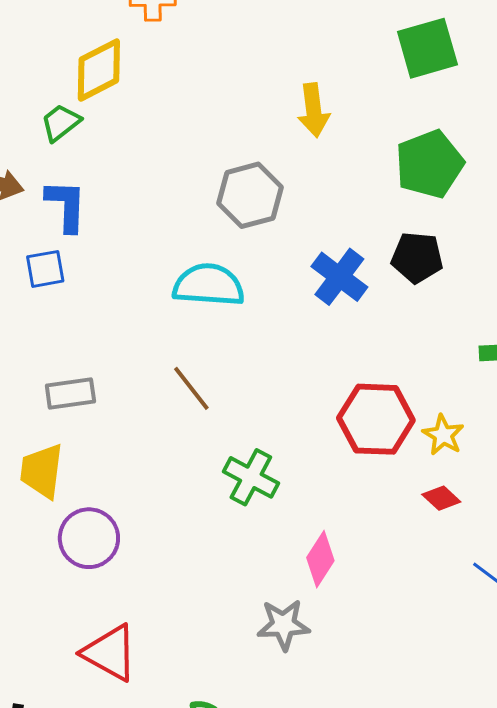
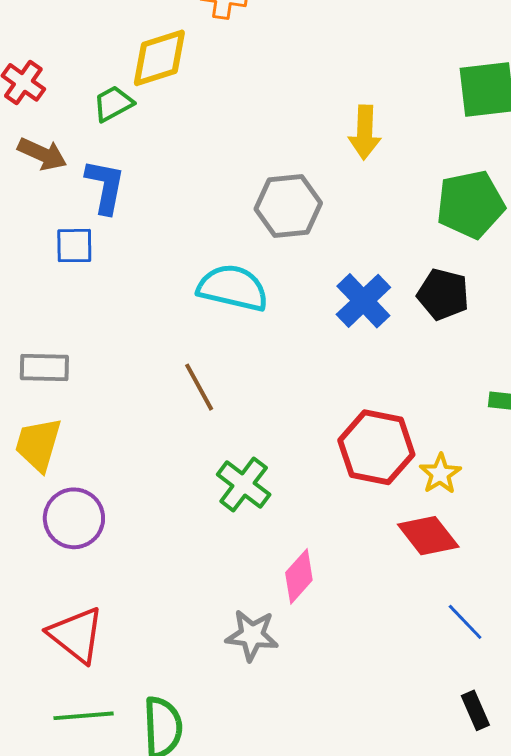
gray rectangle: (70, 393) -> (44, 367), moved
red diamond: (441, 498) -> (428, 536), size x1.6

